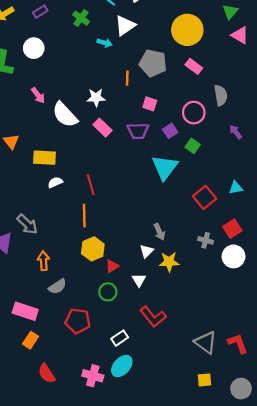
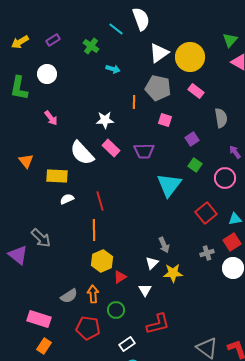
white triangle: (125, 26) -> (159, 53), moved
pink square: (150, 104) -> (165, 120), moved
pink circle: (194, 113) -> (225, 178), moved
white semicircle: (65, 115) -> (82, 153), moved
purple square: (170, 131) -> (192, 139), moved
cyan triangle: (236, 188) -> (235, 219), moved
gray cross: (206, 240) -> (207, 253), turned -32
orange arrow: (43, 261) -> (93, 294), moved
green circle: (108, 292) -> (116, 310), moved
red L-shape: (153, 317) -> (158, 324), turned -65

